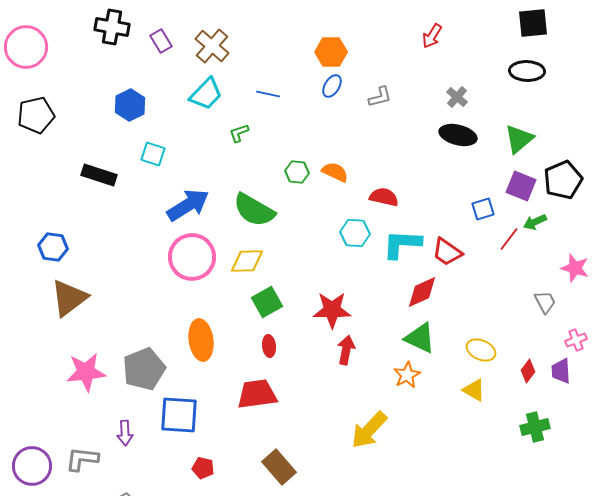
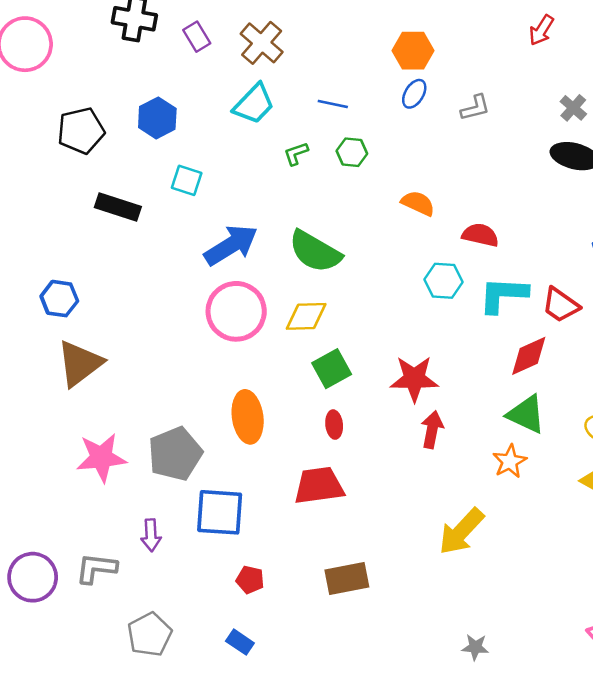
black pentagon: (36, 115) -> (81, 131), moved
green hexagon: (297, 172) -> (352, 152), moved
brown rectangle: (279, 467) -> (347, 578), turned -60

